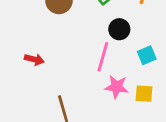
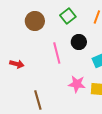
pink line: (103, 57) -> (57, 53), moved, turned -30

